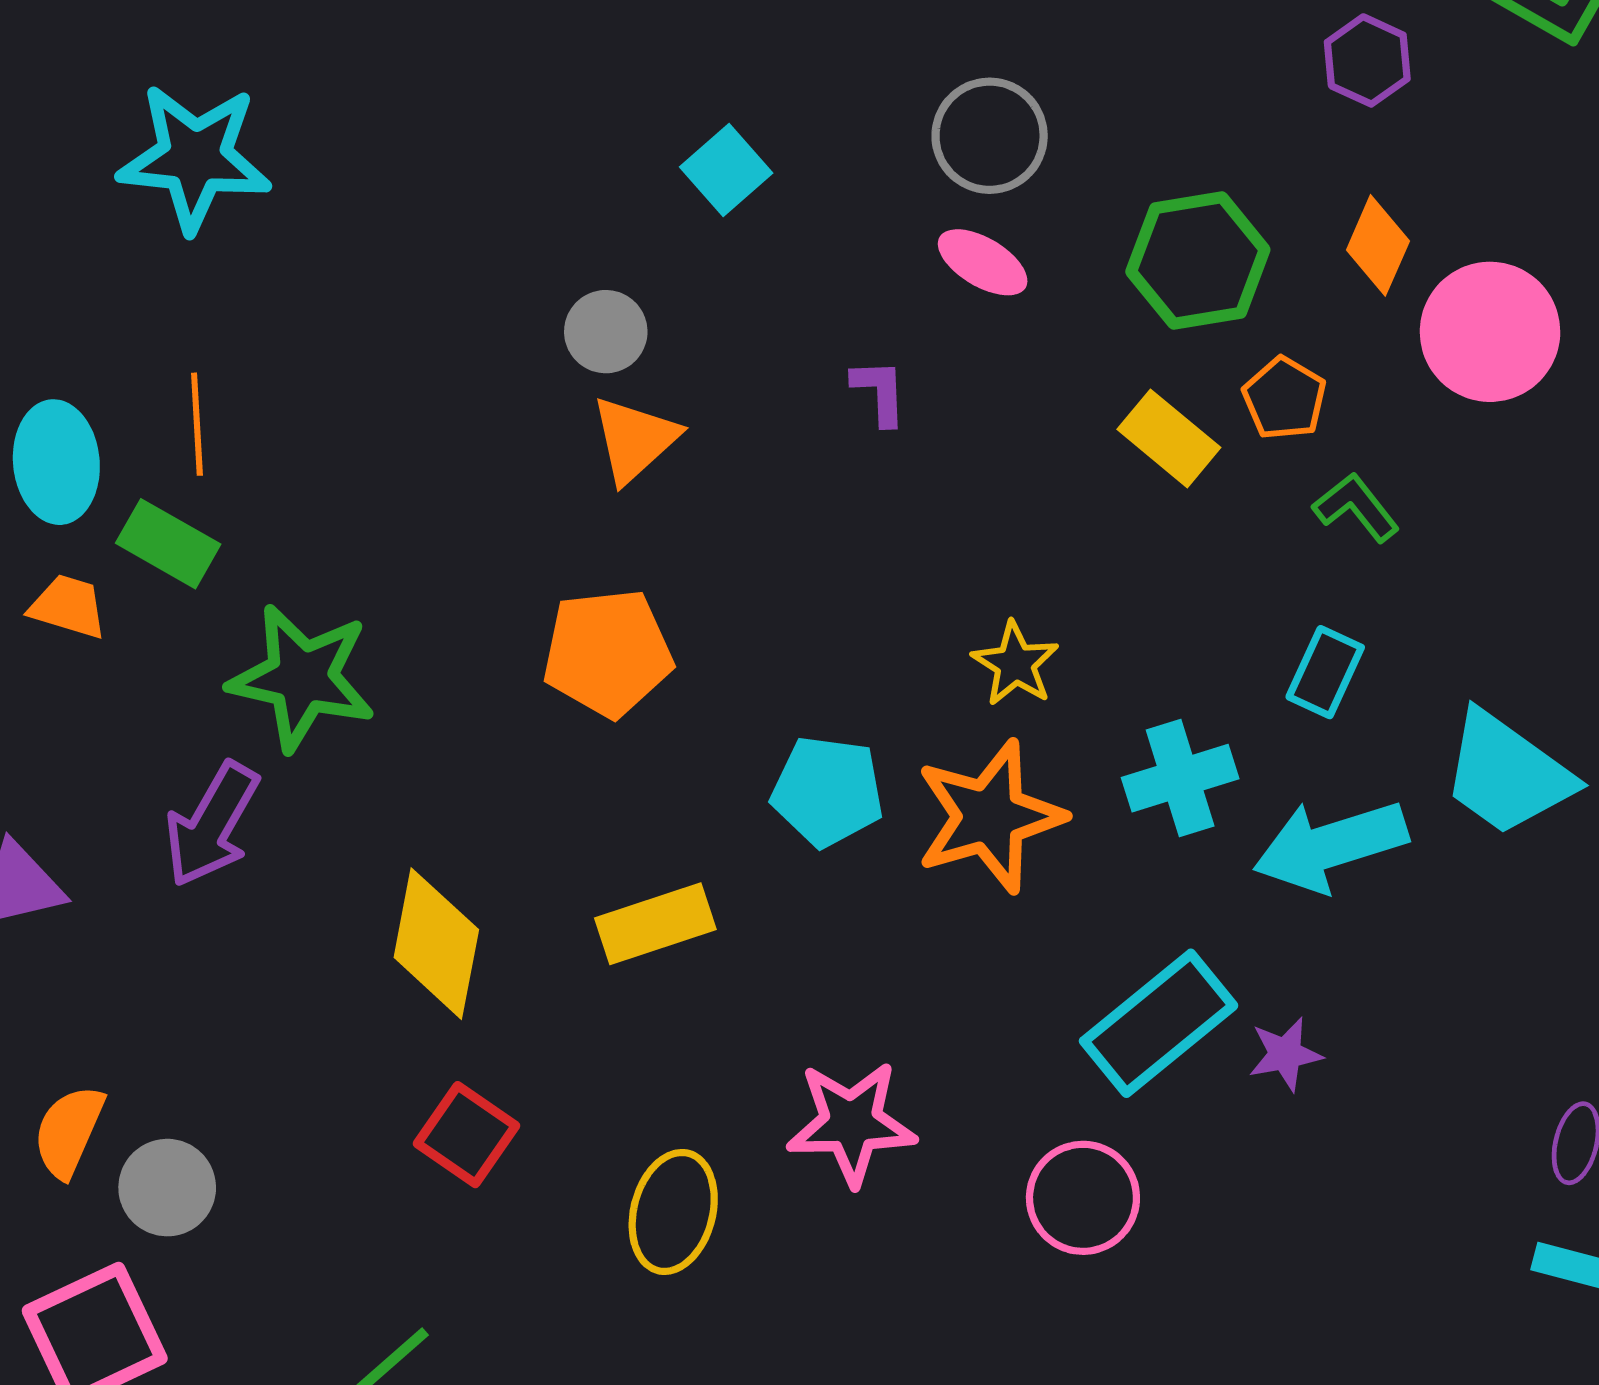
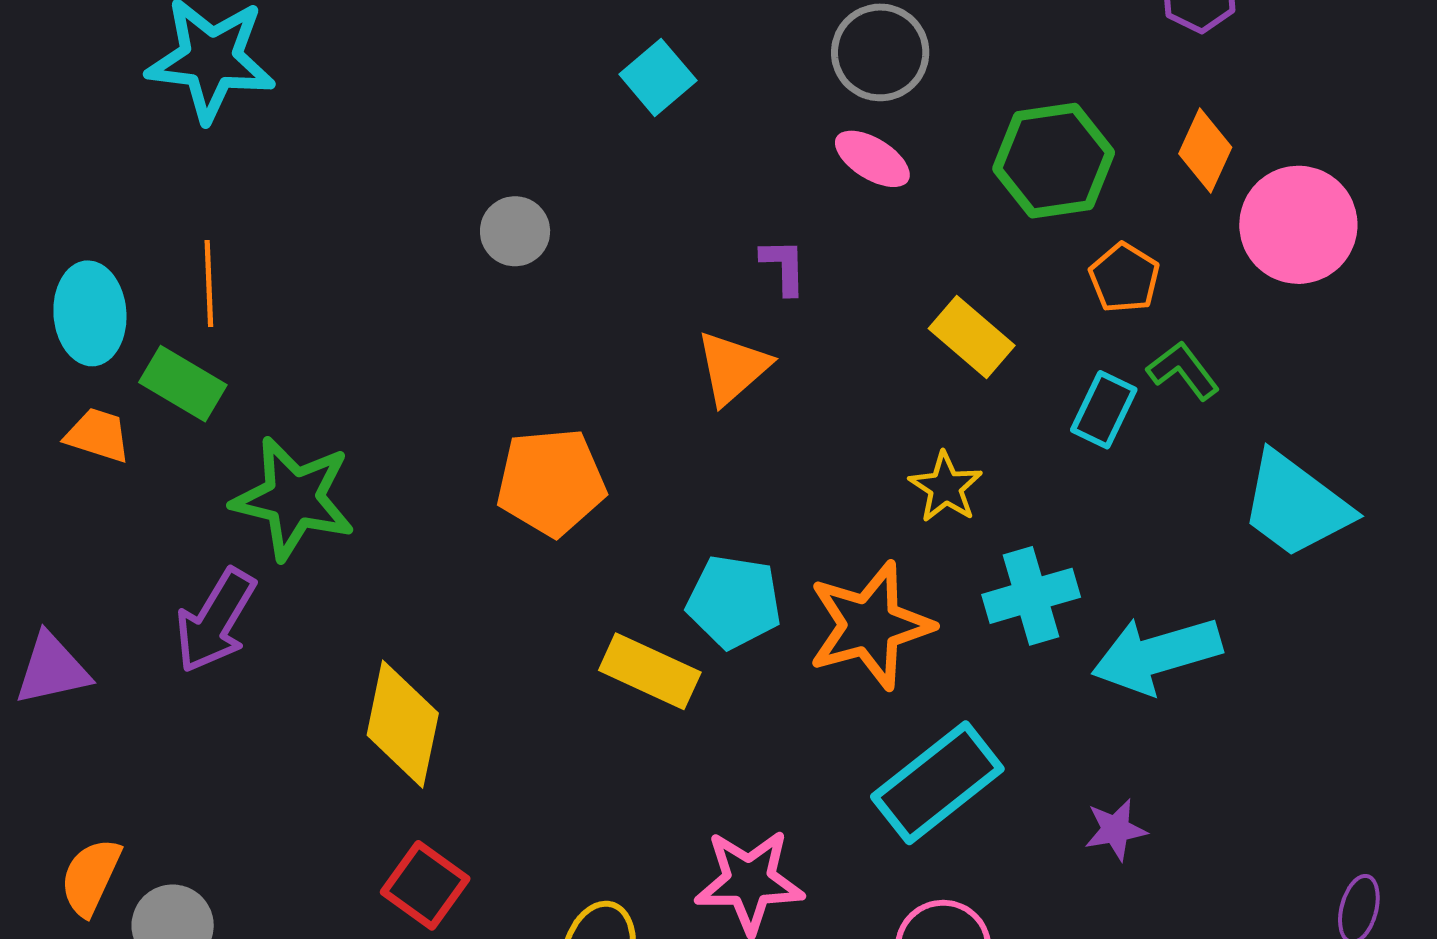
gray circle: (606, 332) -> (515, 231), moved
yellow rectangle: (1169, 438) -> (972, 337), moved
orange triangle: (635, 439) -> (733, 368), moved
yellow star: (1015, 664) -> (946, 487), moved
cyan rectangle: (1325, 672) -> (1104, 410), moved
cyan trapezoid: (1507, 774) -> (1296, 505), moved
yellow rectangle: (655, 924) -> (650, 671), moved, turned 42
cyan rectangle: (1159, 1023) -> (937, 783), moved

